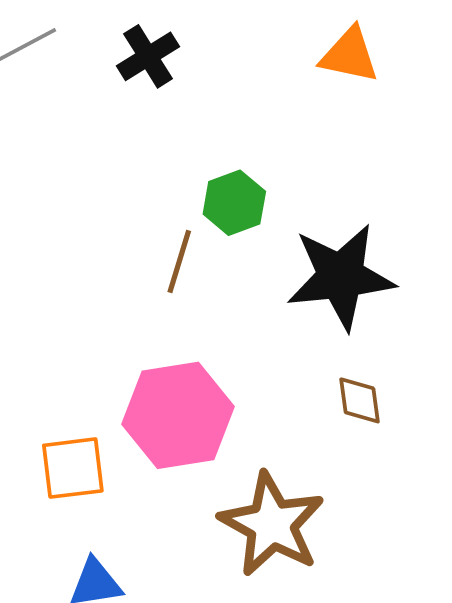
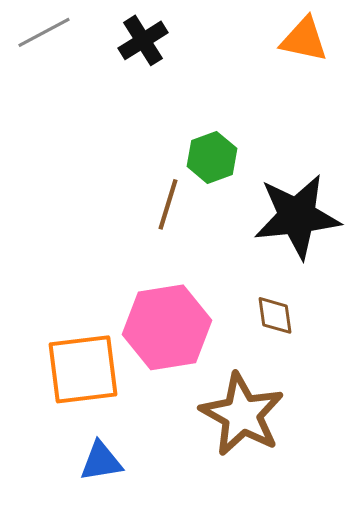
brown diamond: (359, 400) -> (275, 315), moved
orange square: (73, 468) -> (83, 369), size x1.4

